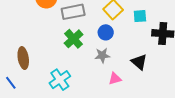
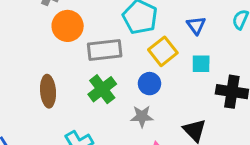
brown ellipse: (23, 58) -> (48, 91), moved

